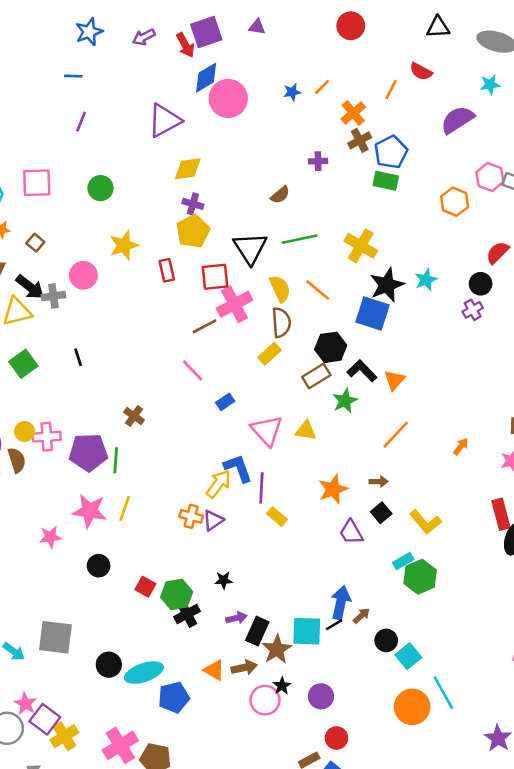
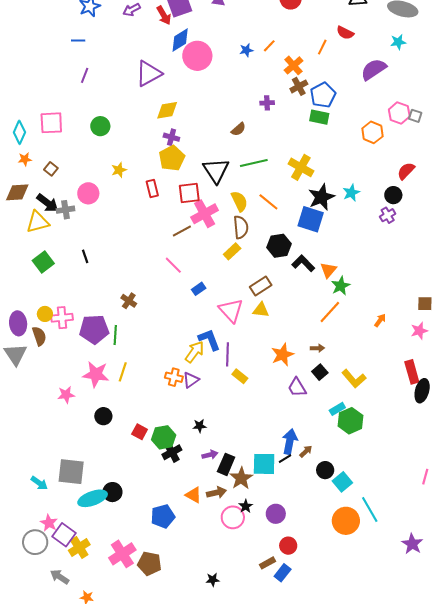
yellow star: (124, 245) -> (119, 170), size x0.7
brown rectangle: (316, 376) -> (261, 286), moved
green star: (345, 401) -> (341, 286), moved
cyan ellipse: (144, 673) -> (93, 498), moved

